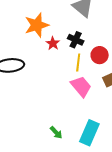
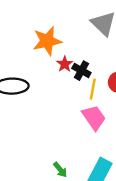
black cross: (76, 40) -> (81, 71), moved

